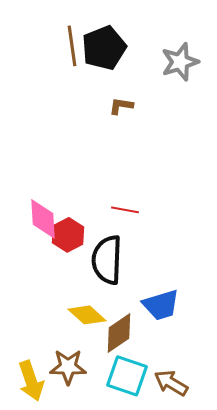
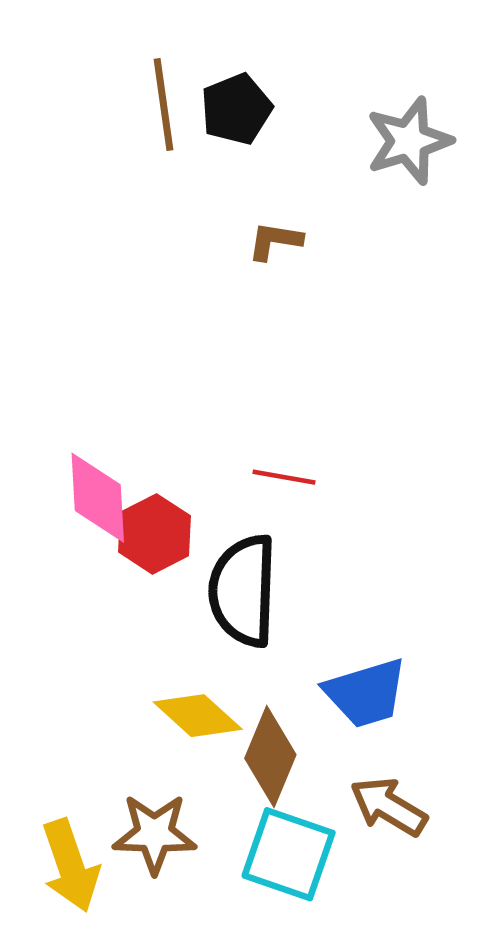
black pentagon: (104, 48) -> (236, 109), size x0.7
brown diamond: (119, 333) -> (270, 757), turned -33
brown arrow: (171, 383) -> (388, 807), moved

